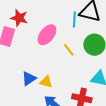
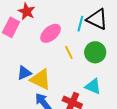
yellow triangle: (46, 82) -> (40, 79), size x1.6

